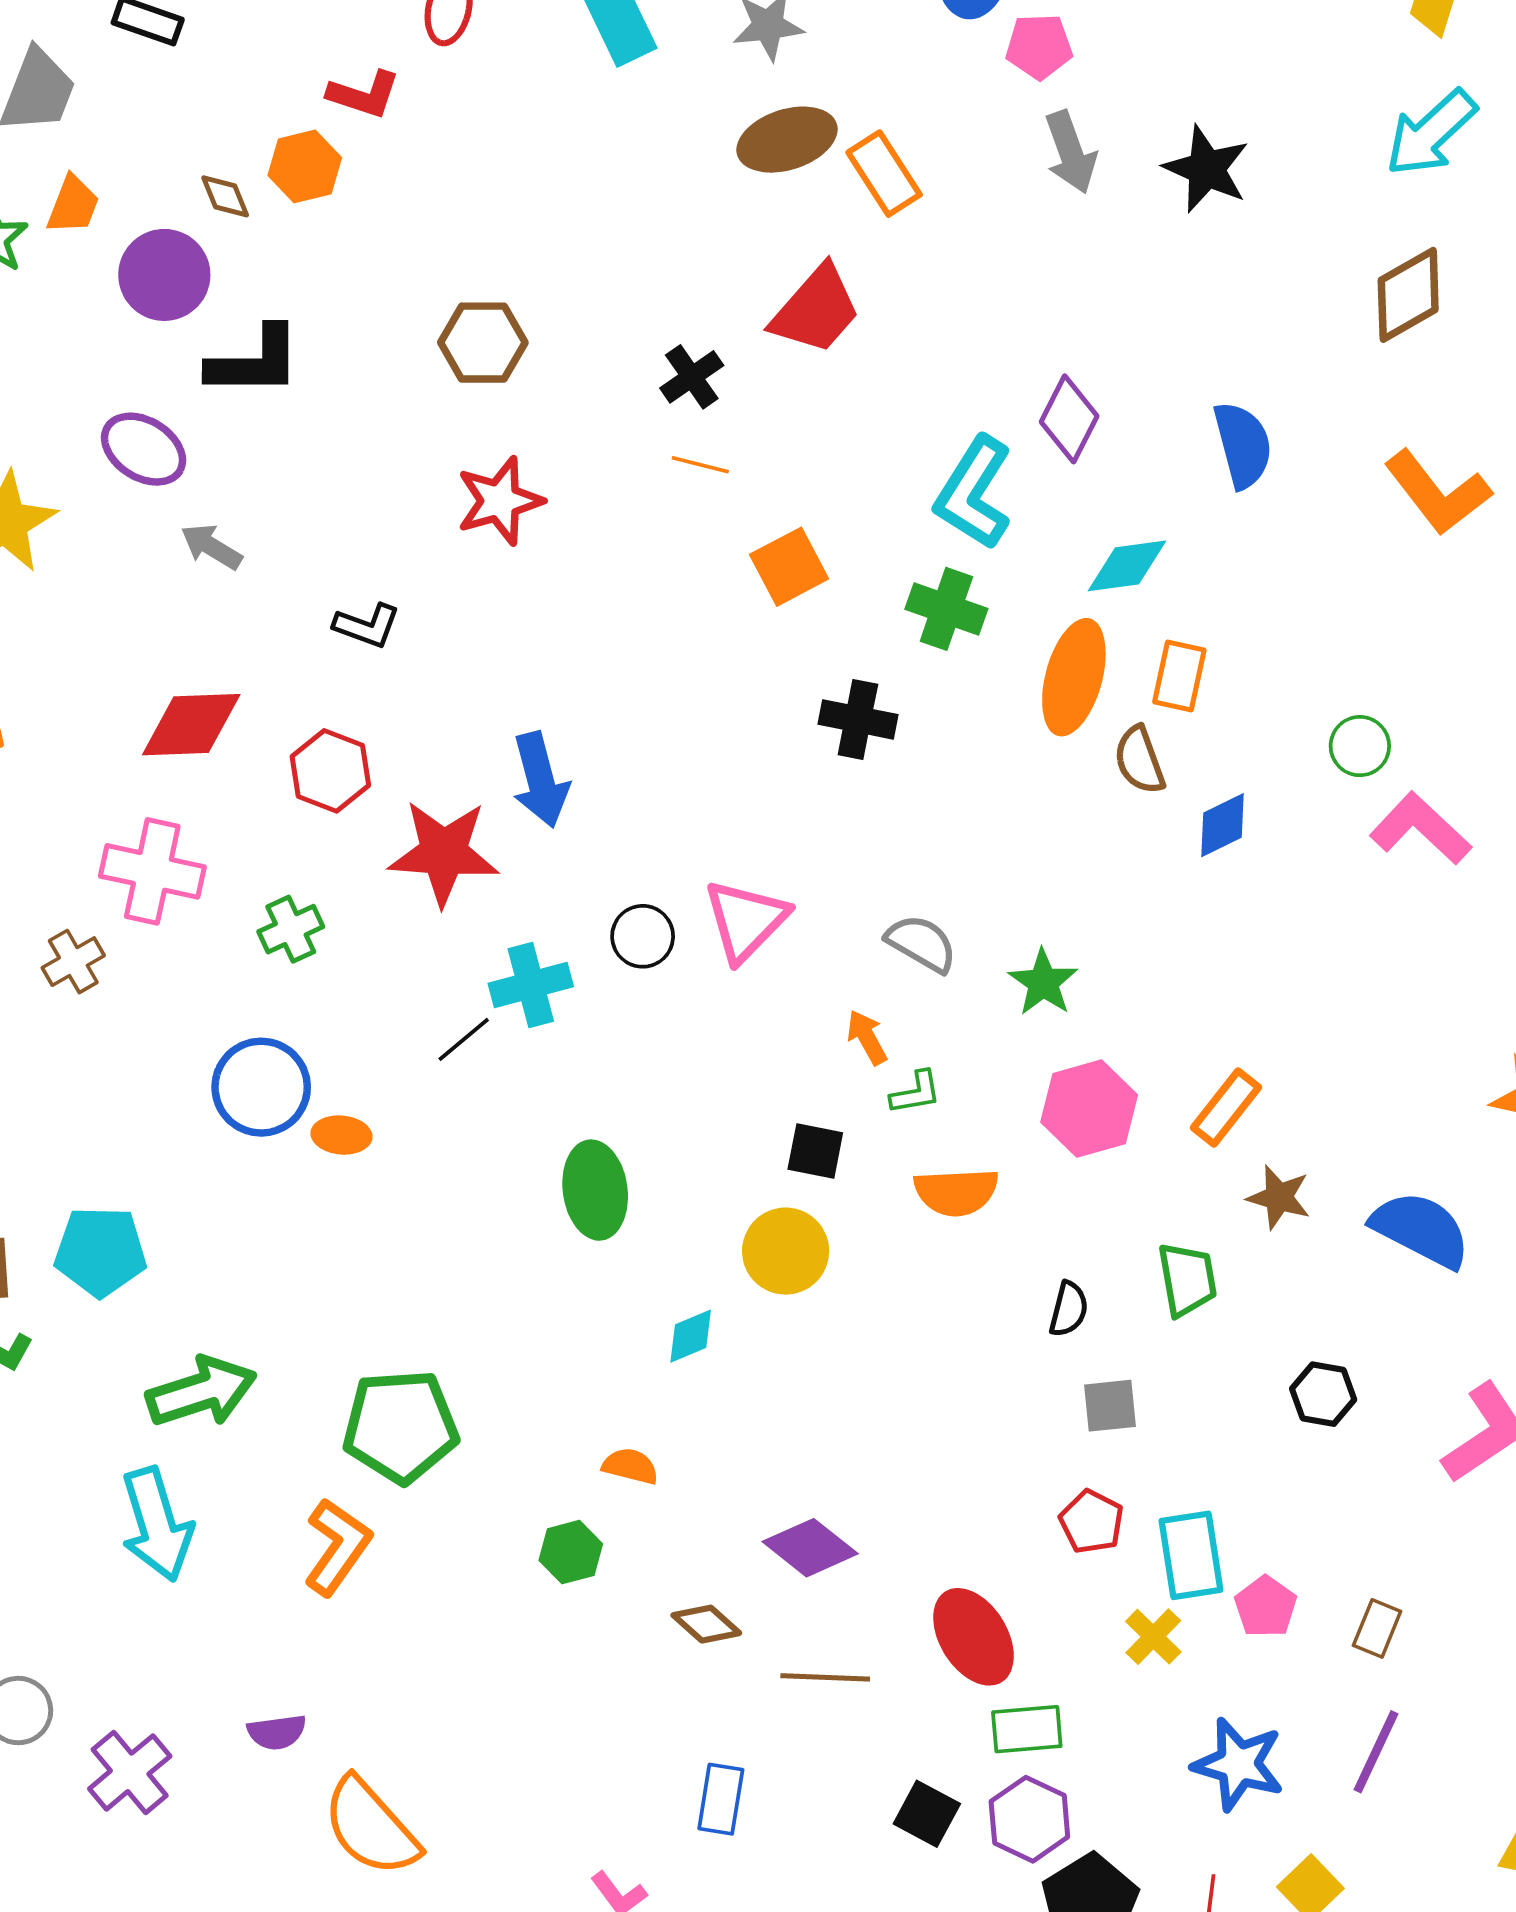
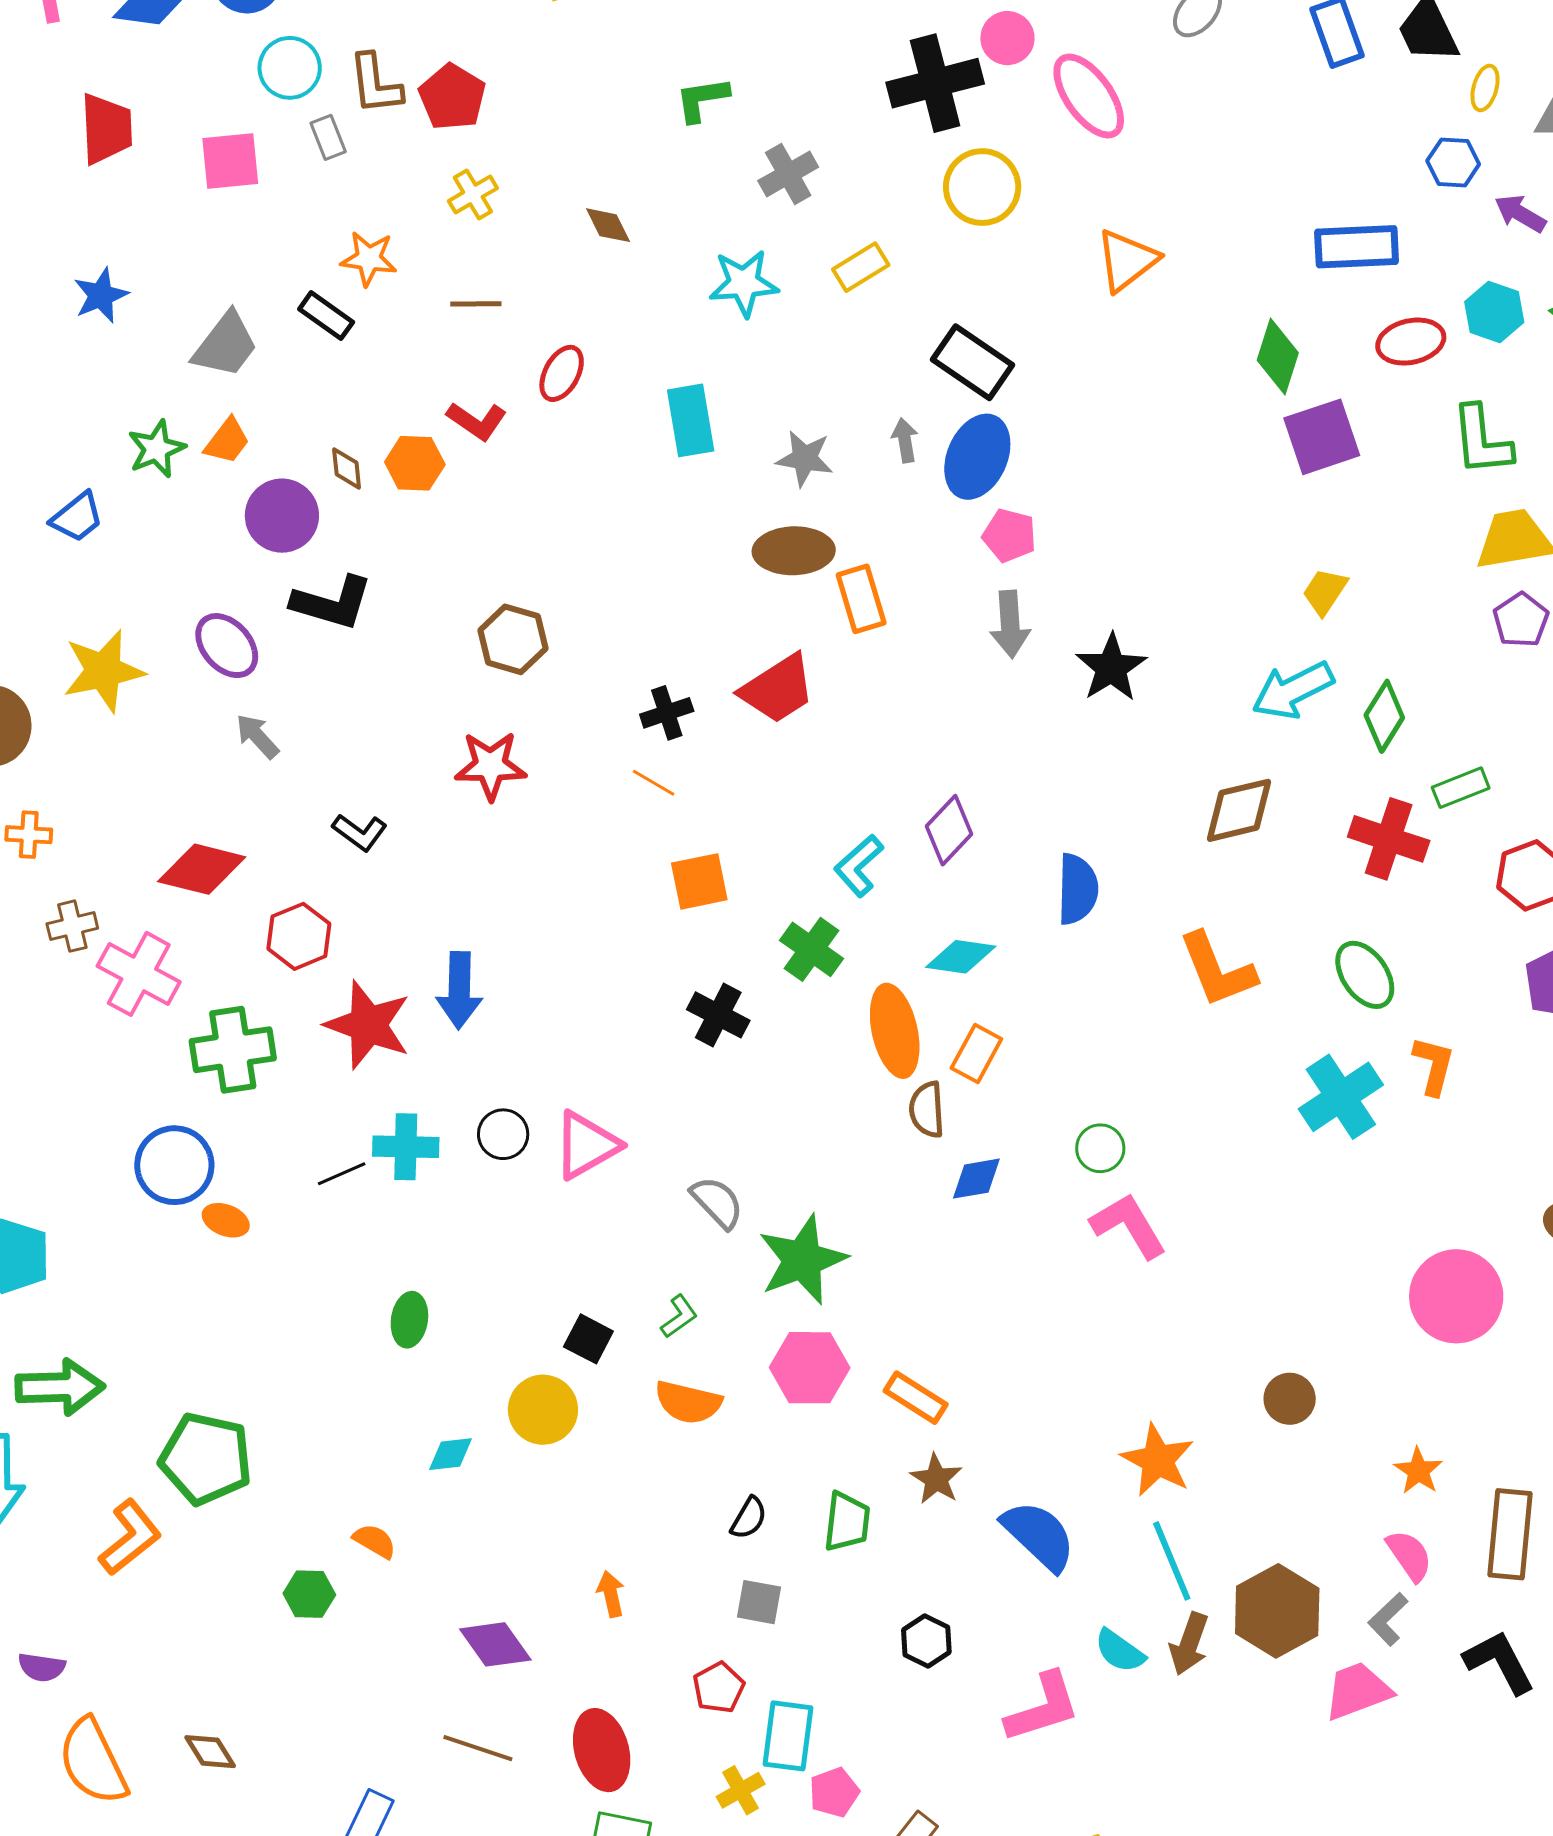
cyan L-shape: (974, 493) -> (859, 866), size x0.7
orange ellipse: (1074, 677) -> (895, 1031), turned -44
green cross: (291, 929) -> (233, 1050), size x1.6
brown cross: (73, 962) -> (72, 926), moved
green star: (1043, 982) -> (802, 1260), size x1.6
orange arrow: (867, 1037) -> (611, 1594), moved
green L-shape: (916, 1093) -> (679, 1316), turned -42
orange rectangle: (1226, 1107) -> (916, 1398), turned 68
green ellipse: (595, 1190) -> (409, 1320), size x0.7
brown diamond: (706, 1624) -> (210, 1752), moved

